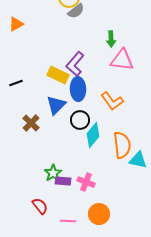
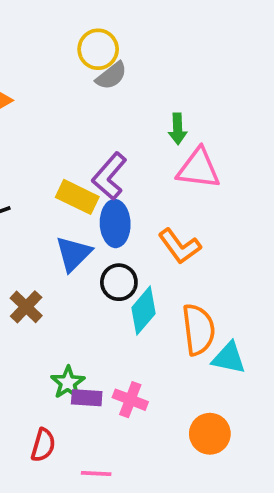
brown cross: (31, 123) -> (26, 307), moved
red semicircle: (40, 206) -> (43, 445), turned 54
orange circle: (99, 214) -> (210, 434), moved

